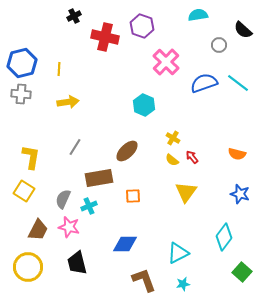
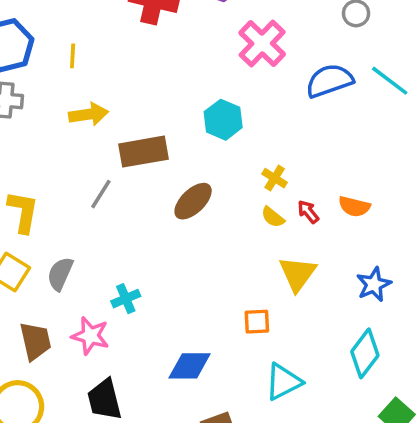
orange semicircle: (237, 154) -> (354, 206), moved
brown rectangle: (99, 178) -> (143, 152), moved
blue star: (240, 194) -> (374, 284), moved, turned 30
orange square: (133, 196) -> (257, 322), moved
gray semicircle: (63, 199) -> (60, 274), moved
brown trapezoid: (38, 230) -> (35, 341), turned -40

